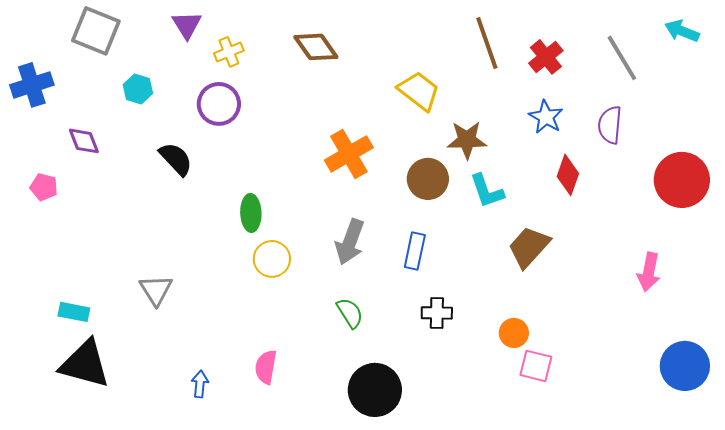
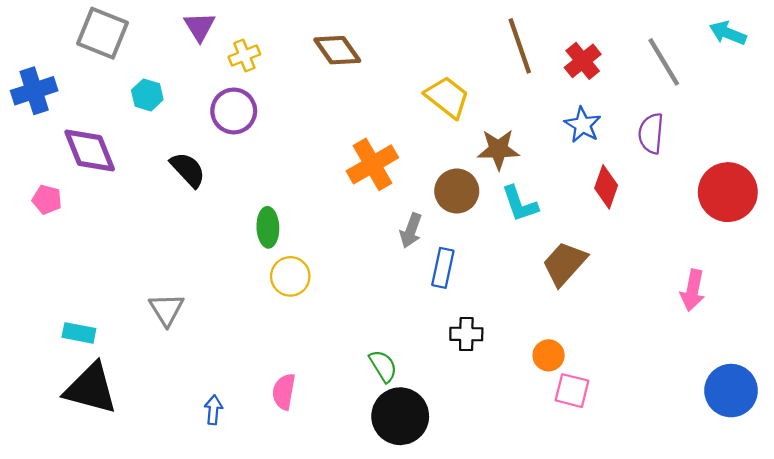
purple diamond: (84, 141) -> (90, 150), size x1.6
gray arrow: (350, 242) -> (411, 231), moved, size x0.7
green semicircle: (350, 313) -> (383, 366), moved

